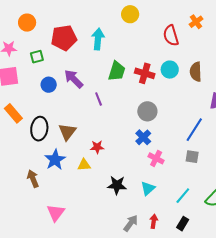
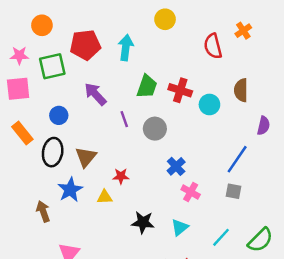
green square: (37, 57) -> (52, 66), size x1.6
cyan circle: (170, 70) -> (209, 104), moved
blue circle: (49, 85) -> (59, 115), moved
gray circle: (147, 111) -> (155, 129), moved

